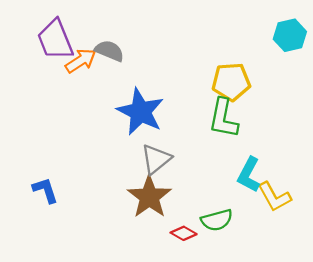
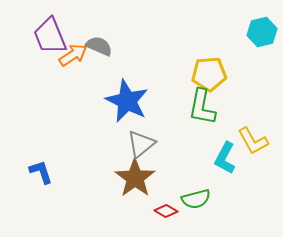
yellow L-shape: (274, 197) -> (253, 141), moved

